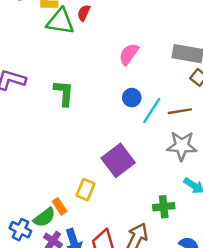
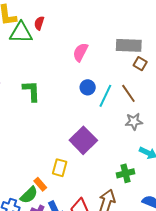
brown line: (180, 111) -> (128, 93), turned 72
gray star: (182, 146) -> (134, 121), size x0.7

